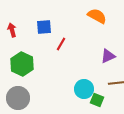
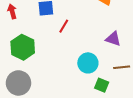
purple triangle: (108, 56) -> (113, 39), turned 42
cyan circle: (84, 89) -> (88, 63), moved

